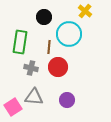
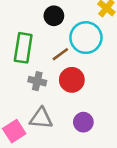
brown line: (49, 47) -> (60, 54), turned 48

